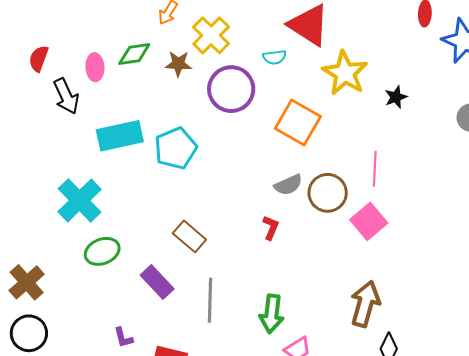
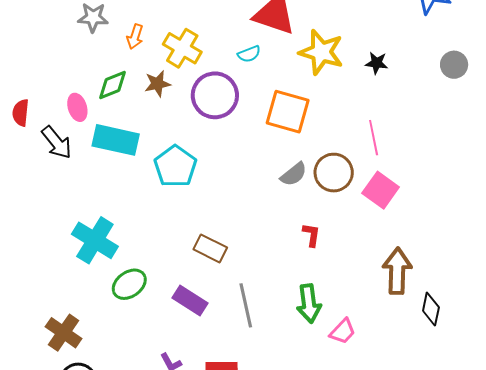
black star: (396, 97) -> (377, 63), turned -30
cyan rectangle: (120, 136) -> (116, 140), moved, turned 39
red L-shape: (271, 228) -> (311, 235), moved

